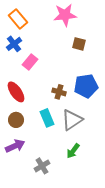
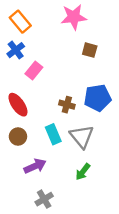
gray triangle: (72, 120) -> (82, 137), turned -35
purple arrow: (15, 146) -> (35, 166), moved
gray cross: (42, 166) -> (44, 199), moved

